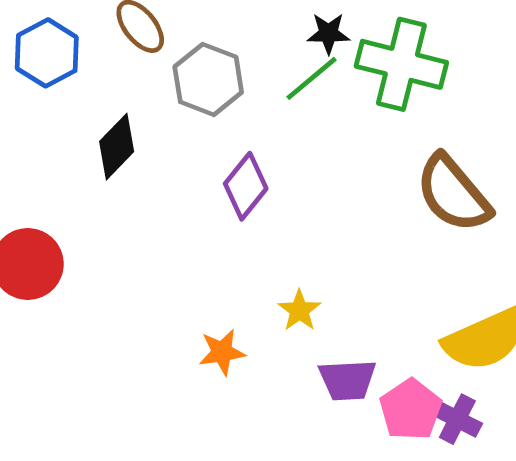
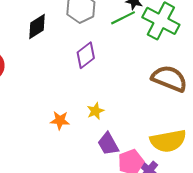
brown semicircle: (453, 194) -> (169, 79), turned 138
purple trapezoid: (347, 380) -> (108, 144), turned 50

